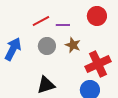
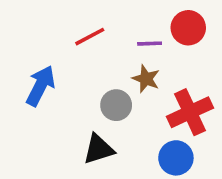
purple line: (63, 25) -> (150, 44), moved
gray circle: (47, 46) -> (116, 105), moved

